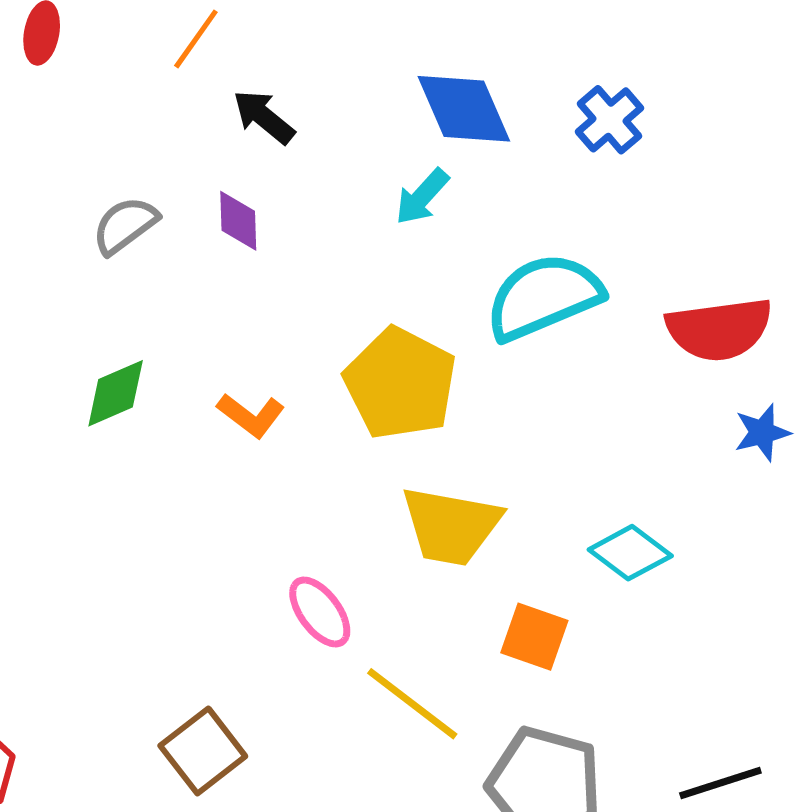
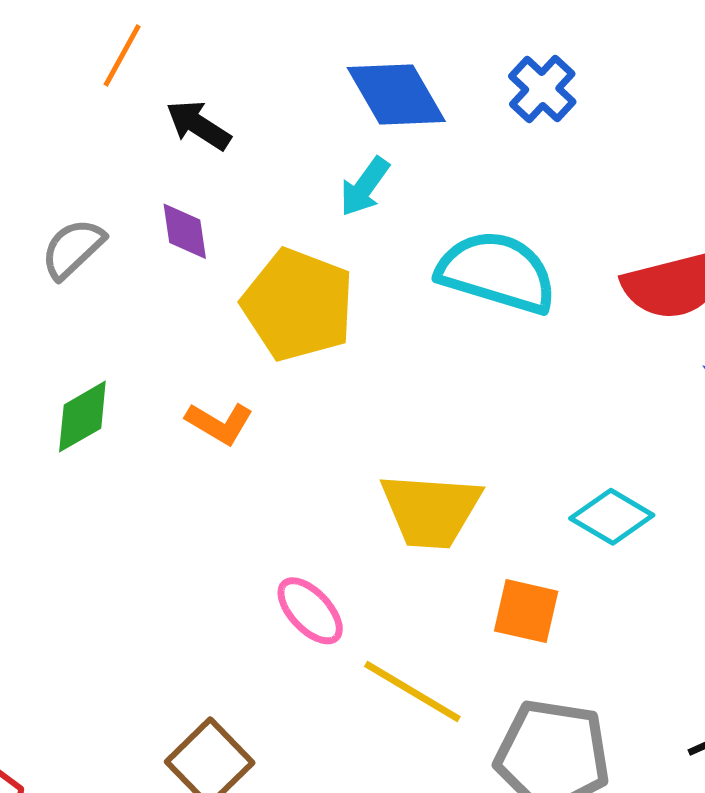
cyan semicircle: (544, 297) -> (497, 272), turned 46
yellow pentagon: (400, 383) -> (298, 305), moved

